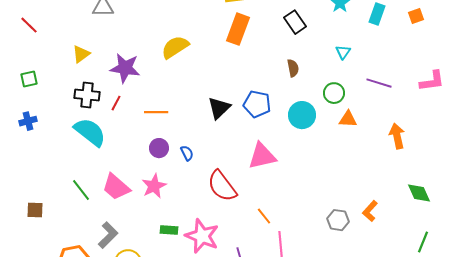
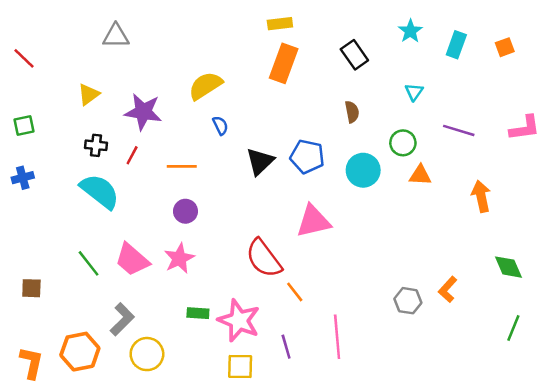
black cross: (87, 95) -> (96, 145), size x0.7
blue semicircle: (187, 153) -> (220, 125), moved
orange line: (264, 216) -> (295, 292), moved

